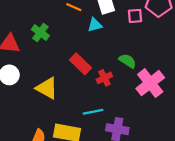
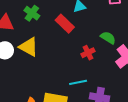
red rectangle: (81, 64) -> (65, 24), moved
yellow triangle: (47, 88) -> (29, 47), moved

